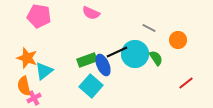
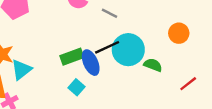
gray line: (149, 28) -> (109, 13), moved
green semicircle: (156, 58) -> (153, 65), moved, turned -35
cyan square: (91, 86) -> (77, 87), size x0.6

